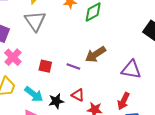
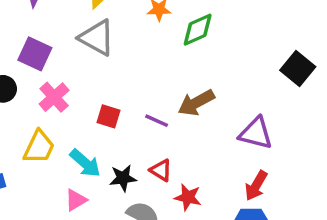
gray triangle: (35, 21) -> (97, 38), turned -30
red arrow: (124, 101) -> (256, 186), moved

